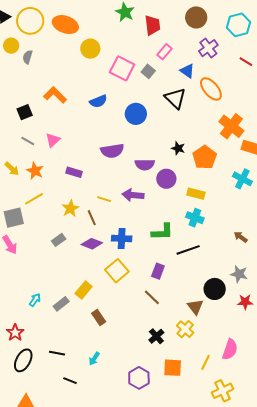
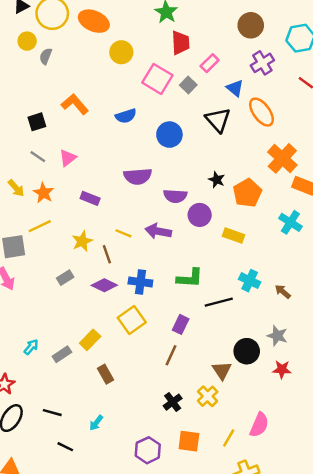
red trapezoid: (152, 25) -> (180, 43), moved
cyan cross: (195, 218) -> (250, 281), moved
brown line: (152, 297) -> (171, 355), turned 66

